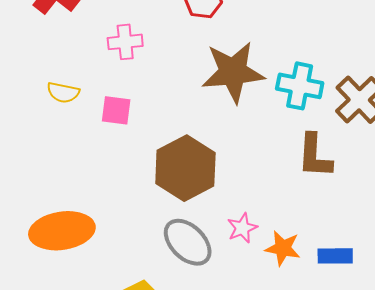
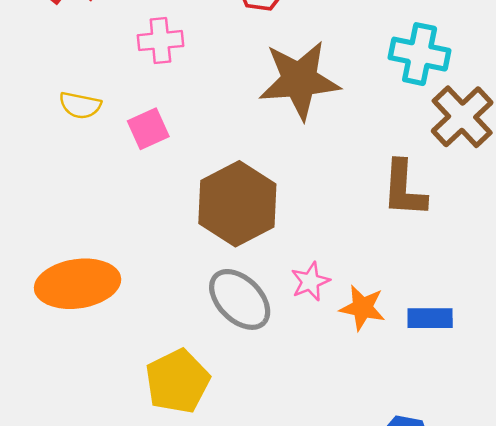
cyan cross: (300, 86) -> (420, 54), moved
pink square: (116, 110) -> (148, 129), turned -32

